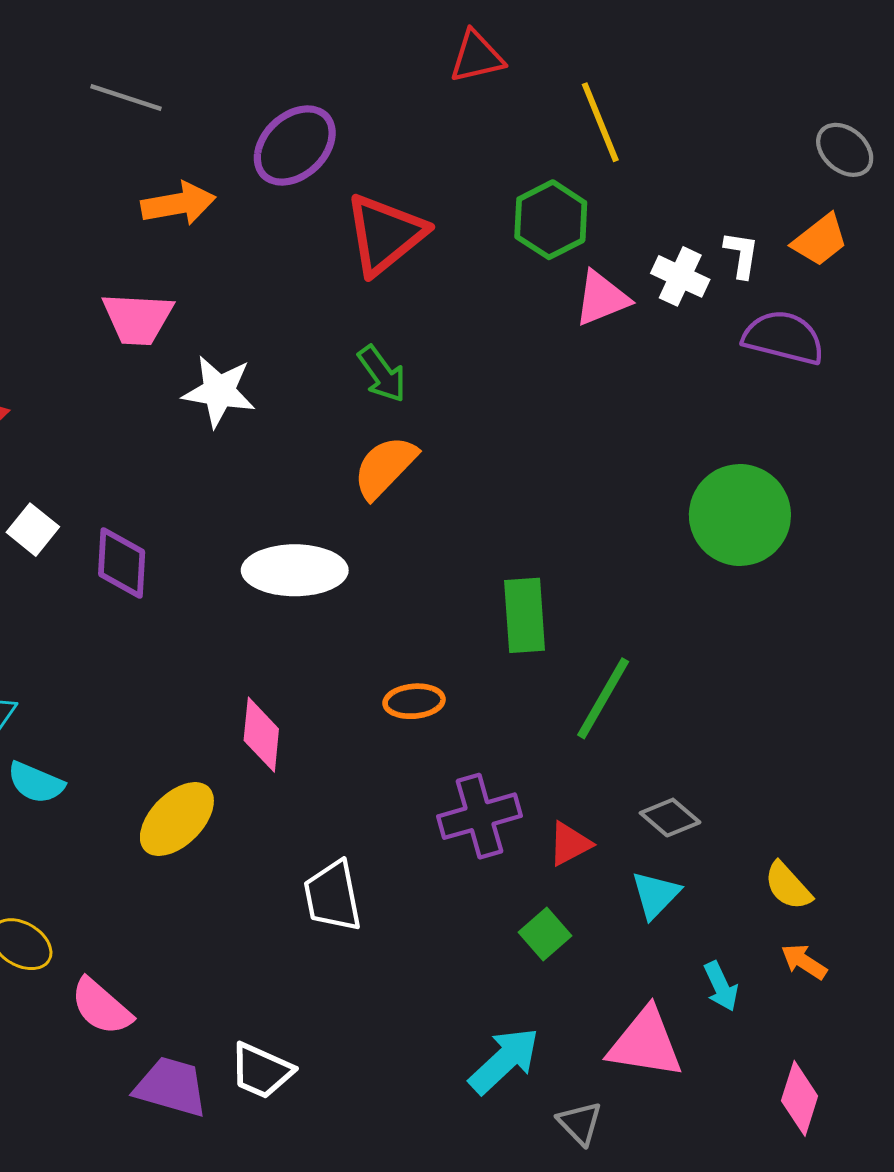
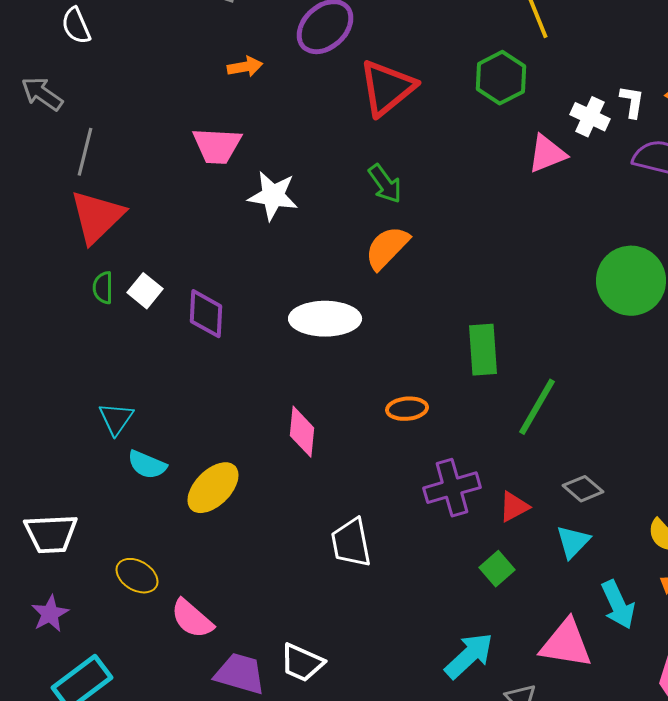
orange arrow: (178, 204) -> (245, 67), size x0.7
pink triangle: (602, 298) -> (547, 154), moved
yellow ellipse: (177, 819) -> (213, 488), moved
cyan arrow: (721, 986) -> (618, 605), size x1.4

